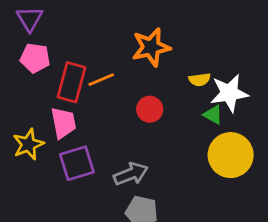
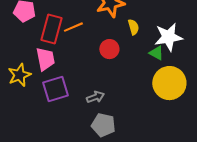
yellow semicircle: (200, 80) -> (133, 27), moved, turned -98
gray arrow: (131, 174) -> (95, 97), size x0.7

